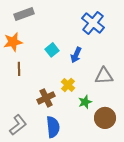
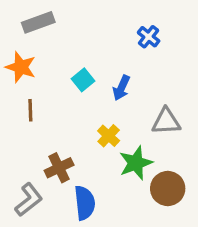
blue cross: (93, 23) -> (149, 37), size x0.6
orange star: (13, 42) -> (21, 67), turned 30
brown cross: (46, 98) -> (59, 168), moved
green star: (85, 102) -> (136, 163), size x1.5

